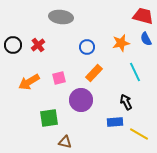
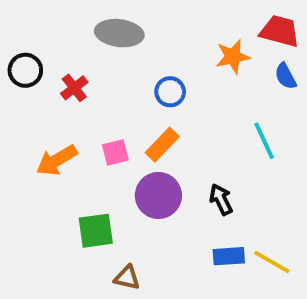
orange star: (121, 43) -> (233, 57), moved
black circle: (13, 45) -> (25, 70), moved
orange rectangle: (94, 73) -> (162, 145), moved
black arrow: (126, 102) -> (221, 199), moved
blue rectangle: (115, 122) -> (229, 256), moved

